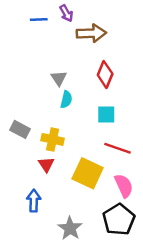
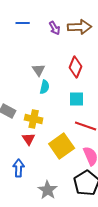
purple arrow: (66, 13) -> (55, 28), moved
brown arrow: (91, 33) -> (80, 27), moved
yellow square: (88, 173) -> (62, 146), turned 30

